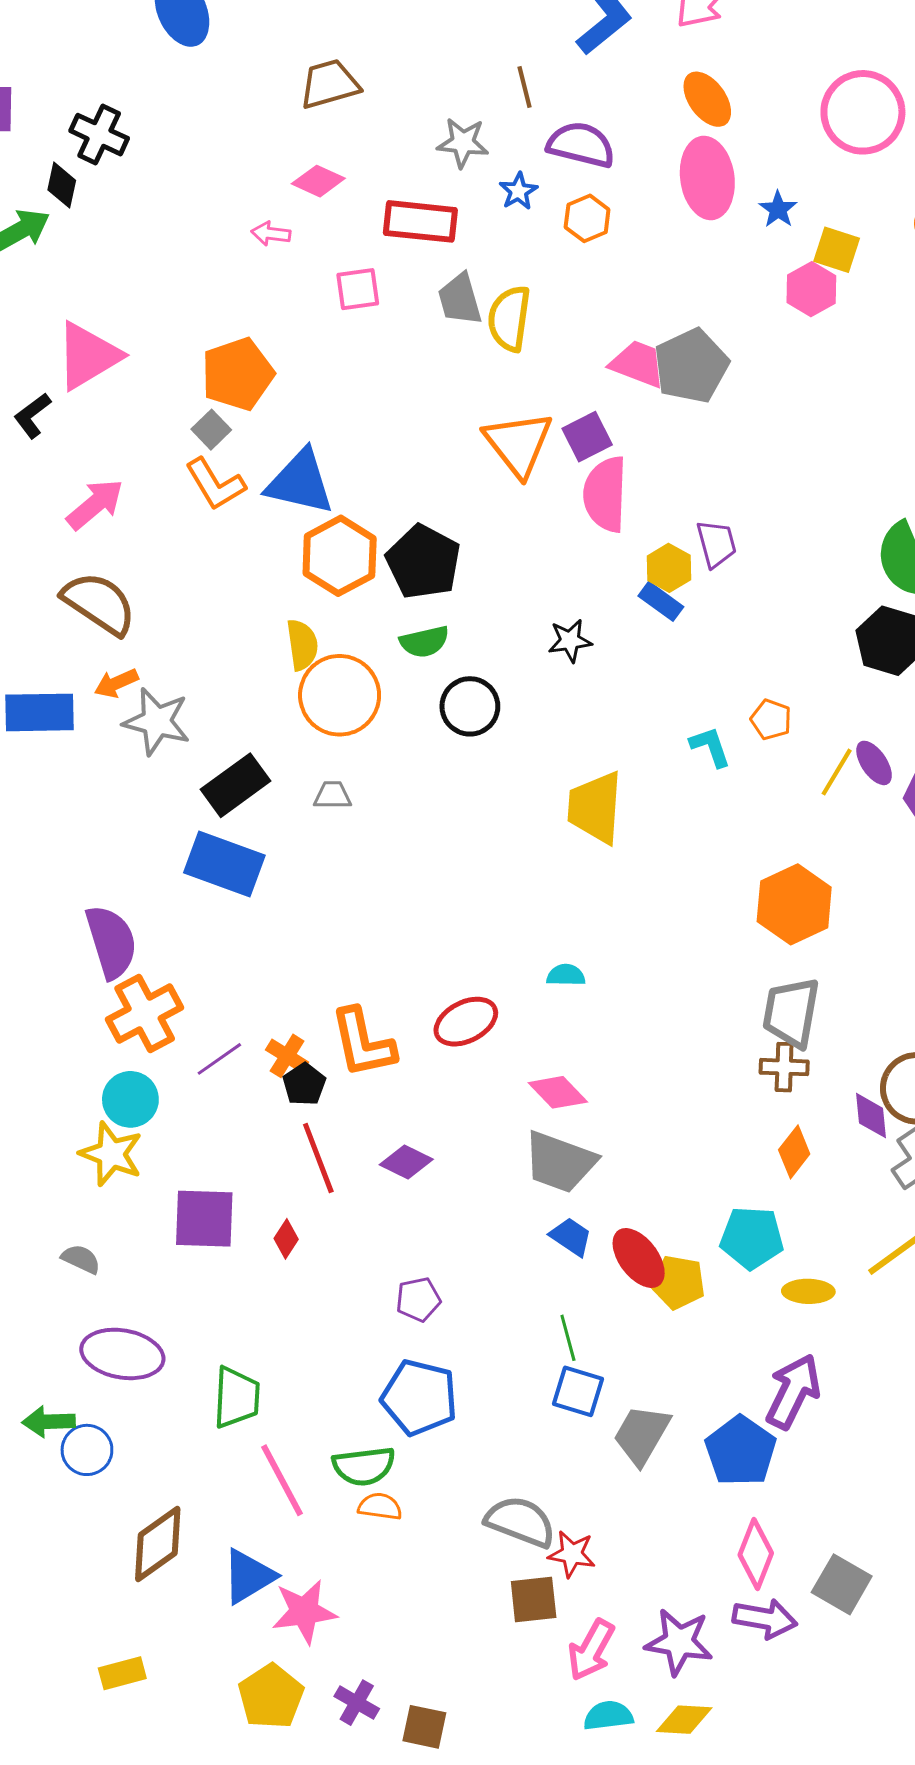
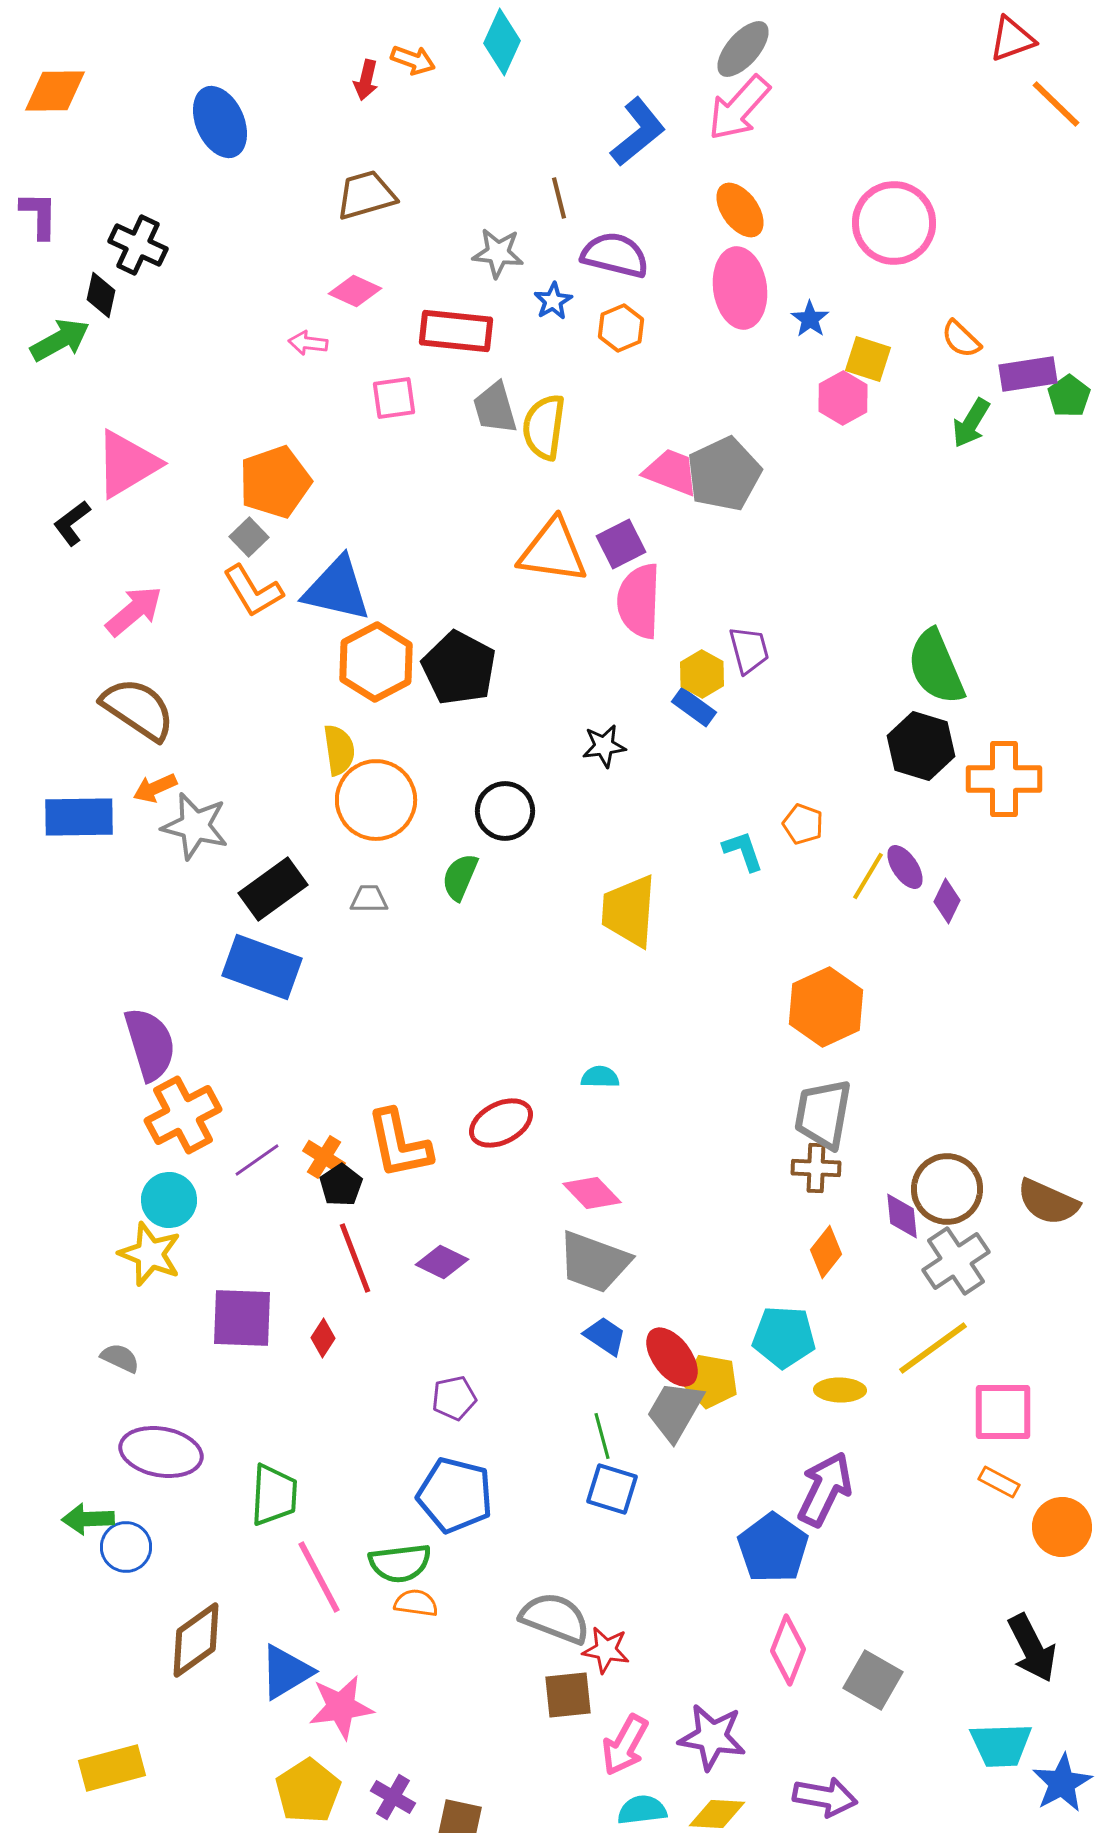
orange triangle: (518, 444) -> (553, 551), turned -44
green semicircle: (424, 642) -> (460, 877), moved, turned 126
gray trapezoid: (642, 1435) -> (675, 1411), moved
purple arrow: (765, 1619) -> (825, 1797), moved
yellow rectangle: (122, 1673) -> (112, 1768), moved, size x1.4

